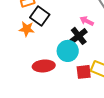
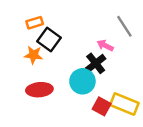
red ellipse: (44, 66) -> (39, 90), moved
red square: (84, 72) -> (102, 106), turned 35

